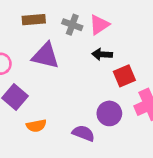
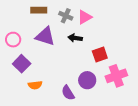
black arrow: (102, 54) -> (75, 38), moved
purple semicircle: (83, 133) -> (68, 93), turned -147

